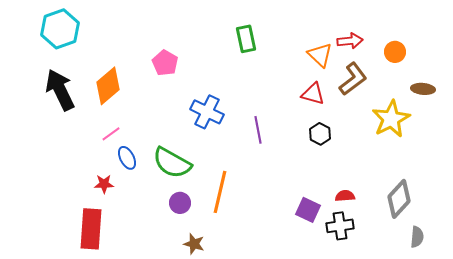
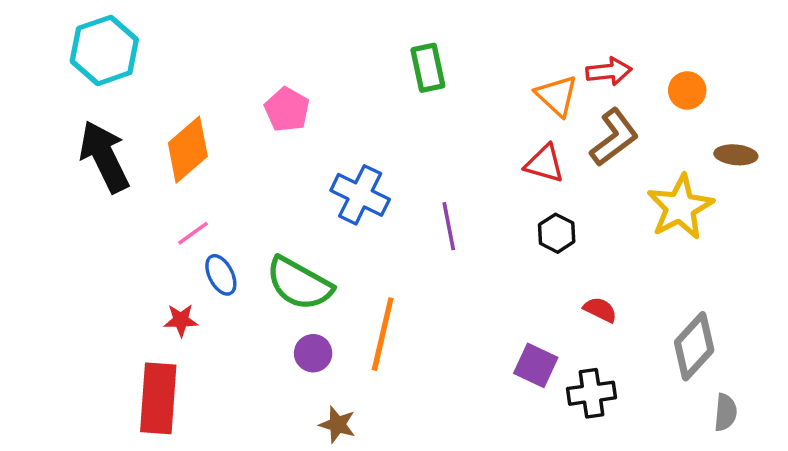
red semicircle: (345, 196) -> (600, 310), moved, turned 30

